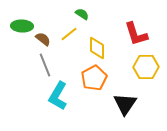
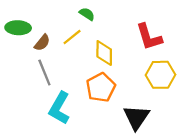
brown semicircle: (43, 39) -> (42, 43), turned 91

